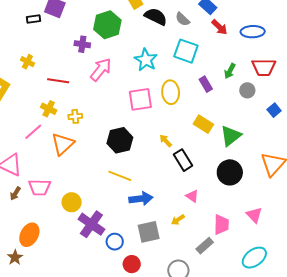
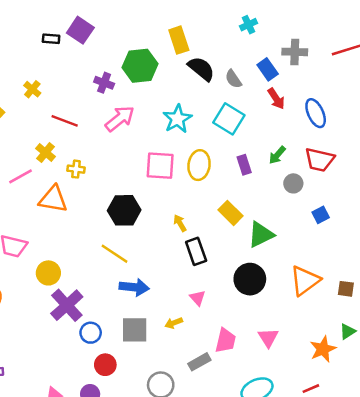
blue ellipse: (253, 32) -> (316, 113), turned 55
orange triangle: (63, 144) -> (53, 199), turned 40

